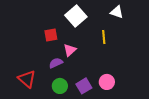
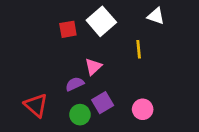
red square: (51, 35) -> (68, 29), moved
purple square: (84, 86) -> (103, 103), moved

